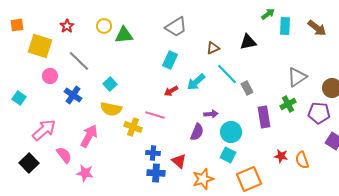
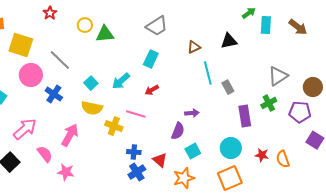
red star: (67, 26) -> (50, 13), moved
cyan line: (227, 74) -> (208, 73), turned 30
pink circle: (50, 76) -> (31, 75), size x1.5
cyan arrow: (196, 82) -> (121, 81), moved
cyan circle: (231, 132) -> (231, 148), moved
cyan square: (228, 155) -> (193, 151), moved, turned 35
blue cross: (156, 173) -> (137, 172), turned -36

